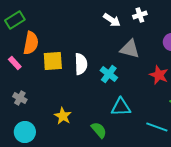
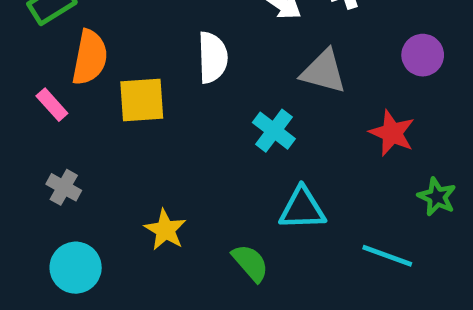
white semicircle: (81, 64) -> (213, 57), moved

